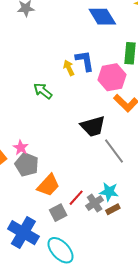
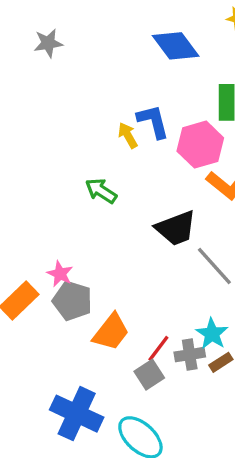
green arrow: (43, 91) -> (101, 191), moved
cyan star: (109, 192) -> (212, 334), turned 30
gray cross: (95, 203) -> (190, 355), turned 30
gray square: (58, 213) -> (149, 375), moved

